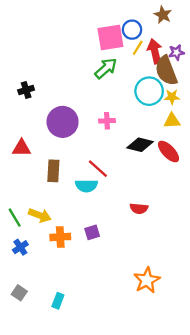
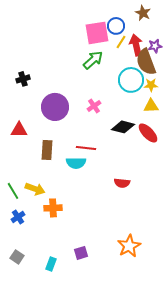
pink cross: (107, 121) -> (94, 106), turned -32
red line: (98, 169) -> (86, 148), turned -36
purple square: (92, 232) -> (81, 253), moved

